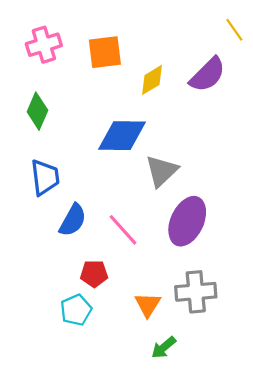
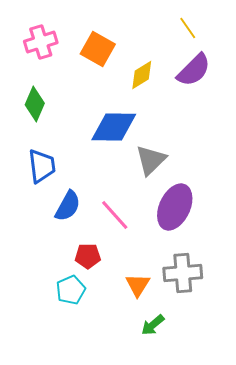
yellow line: (234, 30) -> (188, 28), moved
orange square: (105, 52) -> (98, 49), turned 36

